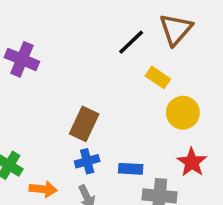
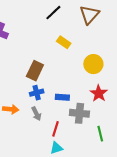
black line: (131, 42) -> (53, 13), moved
yellow rectangle: (158, 77) -> (64, 42), moved

